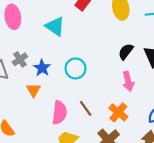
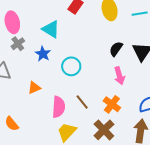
gray cross: (20, 59) -> (18, 44), moved
blue star: (42, 68) -> (43, 54), moved
orange triangle: (34, 90) -> (34, 88), turned 40

